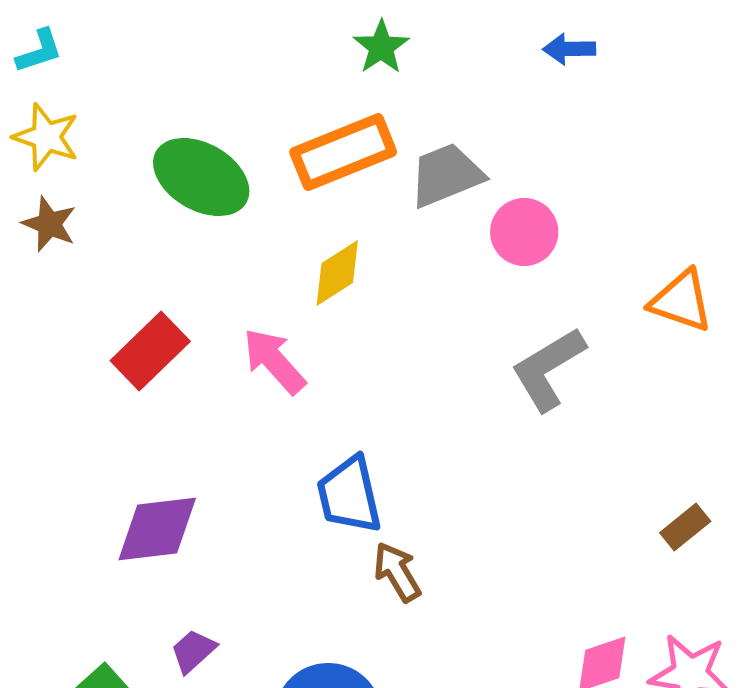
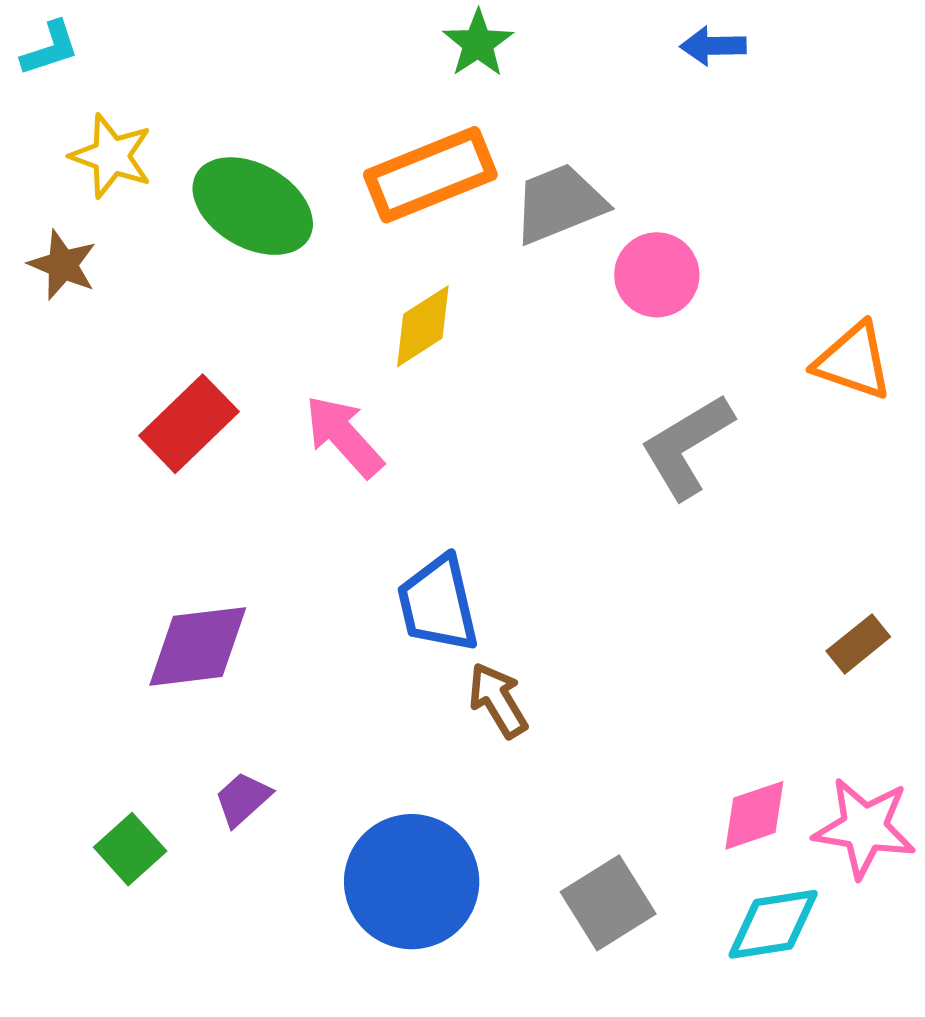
yellow star: (46, 137) -> (111, 156), moved

